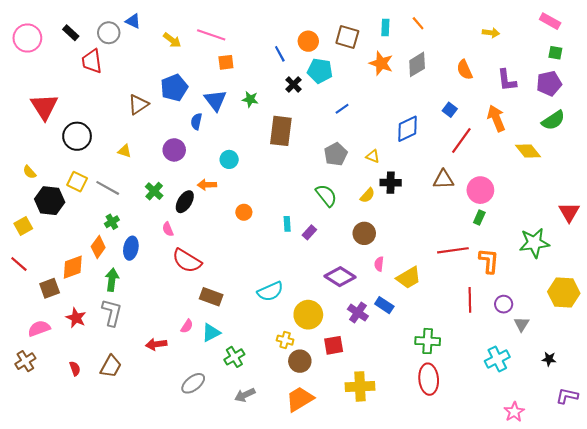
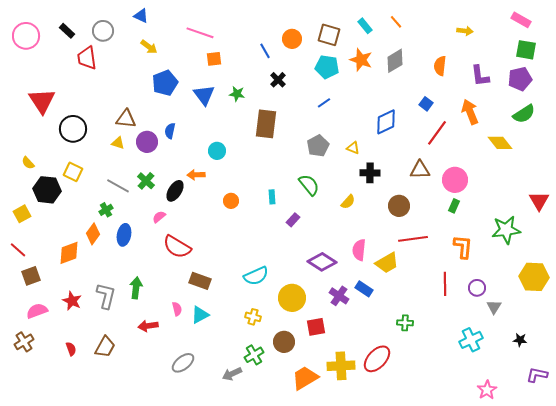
blue triangle: (133, 21) -> (141, 16), moved
cyan rectangle: (385, 27) -> (365, 26), turned -42
yellow arrow: (172, 40) -> (149, 47), moved
green square: (555, 53) -> (526, 50), size x1.5
orange semicircle: (465, 70) -> (440, 66), turned 30
cyan pentagon: (320, 71) -> (327, 67), moved
brown triangle: (138, 105) -> (126, 119), moved, turned 40
blue semicircle: (196, 121) -> (170, 131), moved
purple circle: (174, 150) -> (147, 142), moved
gray line: (108, 188) -> (118, 186), moved
yellow semicircle: (367, 195) -> (348, 202), moved
cyan rectangle: (287, 224) -> (272, 197), moved
pink semicircle: (168, 229) -> (159, 217), turned 72
brown circle: (364, 233) -> (399, 206), moved
red line: (453, 250) -> (413, 239), moved
pink semicircle: (379, 264) -> (359, 250), size x1.5
green arrow: (112, 280) -> (136, 288), moved
brown square: (50, 288) -> (31, 276), moved
pink semicircle: (187, 326) -> (177, 309), turned -48
yellow cross: (285, 340) -> (253, 317), moved
green cross: (428, 341) -> (405, 323), size x0.7
green cross: (234, 357) -> (254, 355), moved
red ellipse: (429, 379) -> (377, 359), moved, turned 48
orange trapezoid: (300, 399) -> (305, 378), moved

